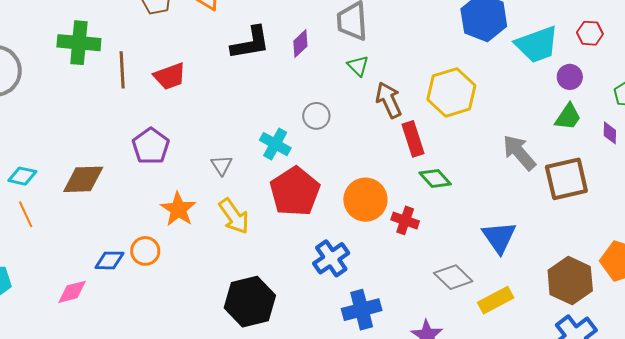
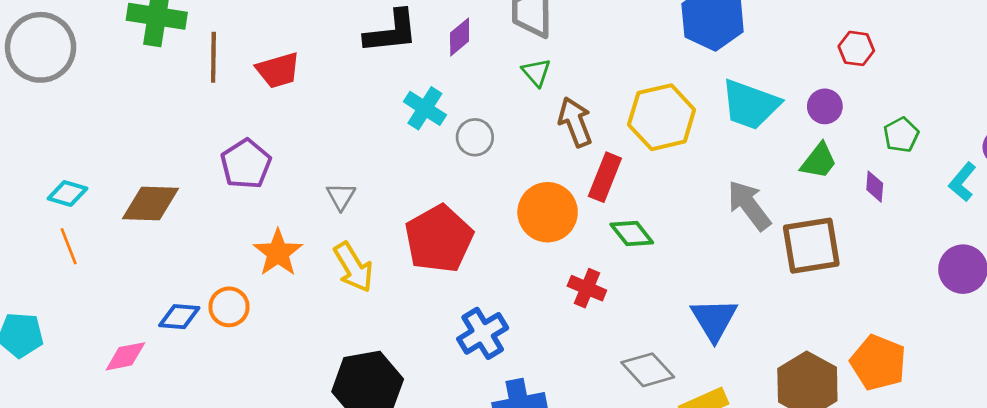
cyan trapezoid: (537, 44) -> (750, 105), moved, turned 36
red rectangle: (413, 139) -> (605, 177), turned 36
cyan cross: (275, 144) -> (425, 108), moved
orange circle: (365, 200) -> (548, 212), moved

